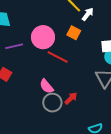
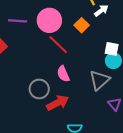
pink semicircle: (46, 86) -> (63, 74), moved
red arrow: (71, 98) -> (58, 103), moved, size x1.5

